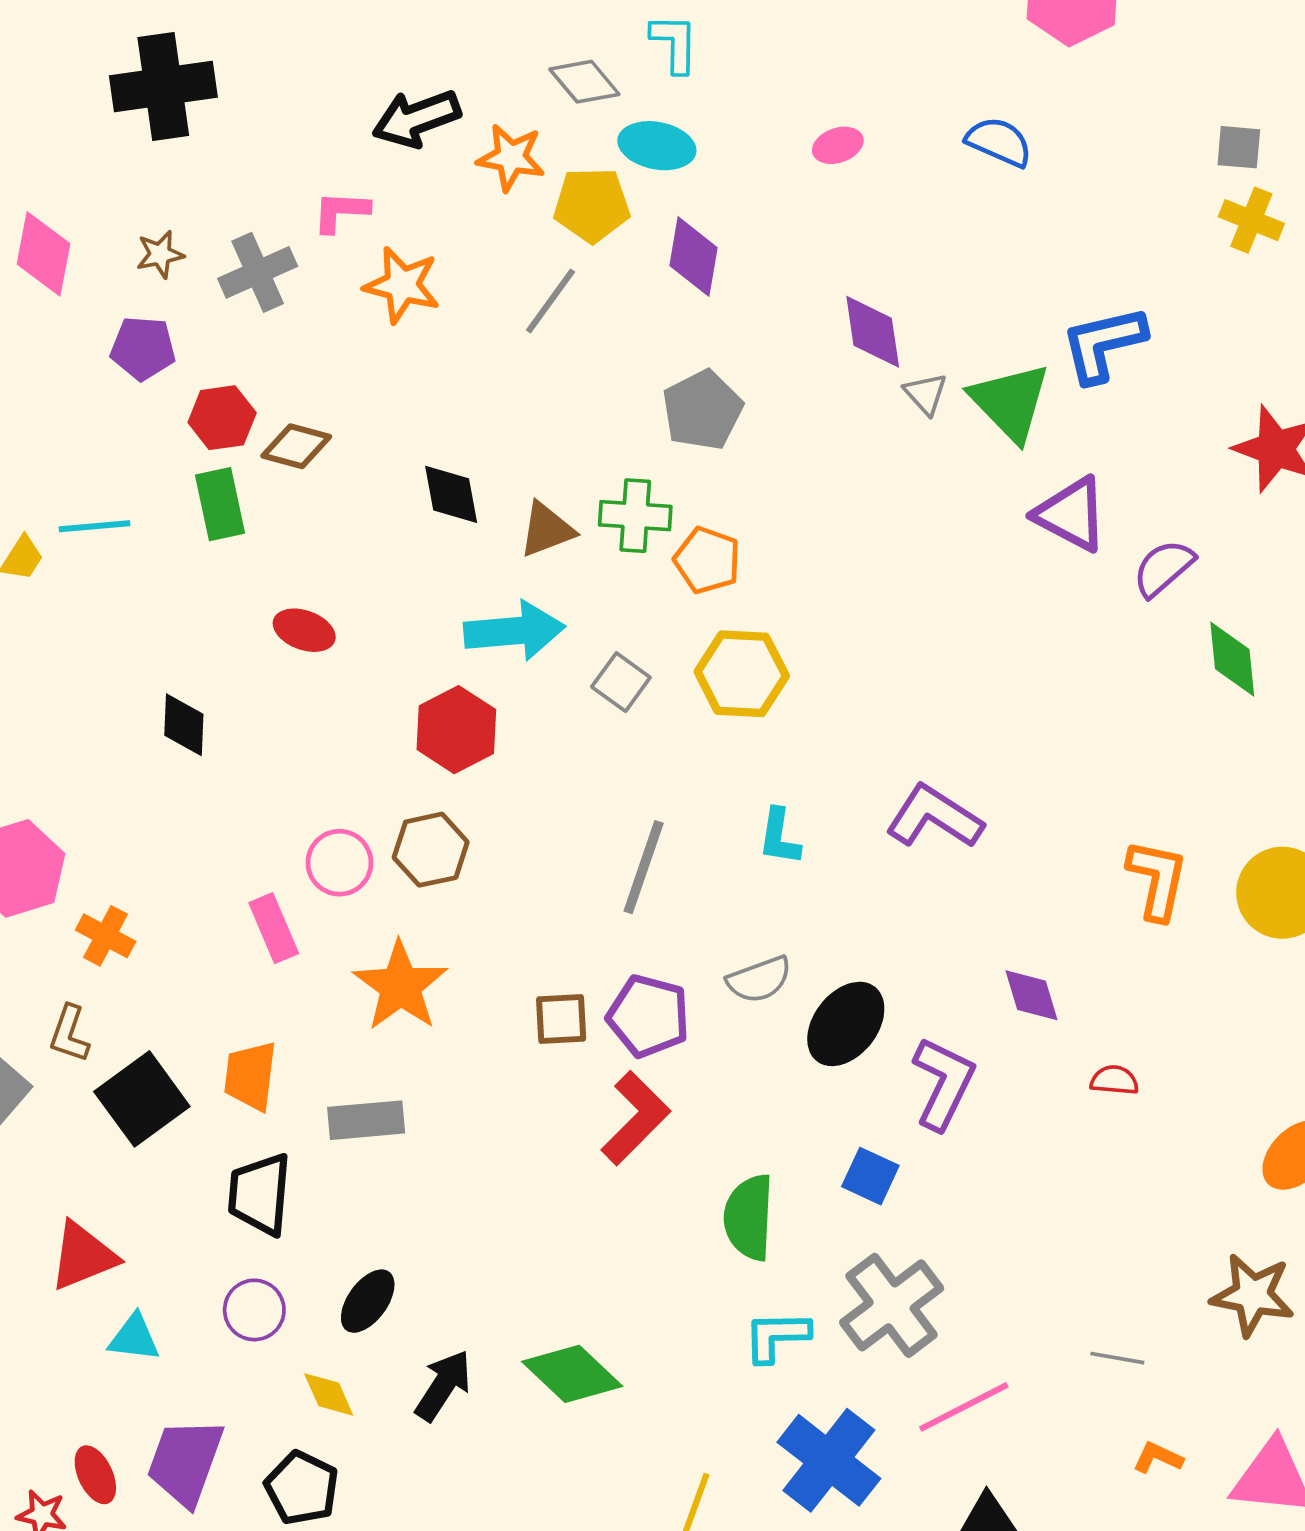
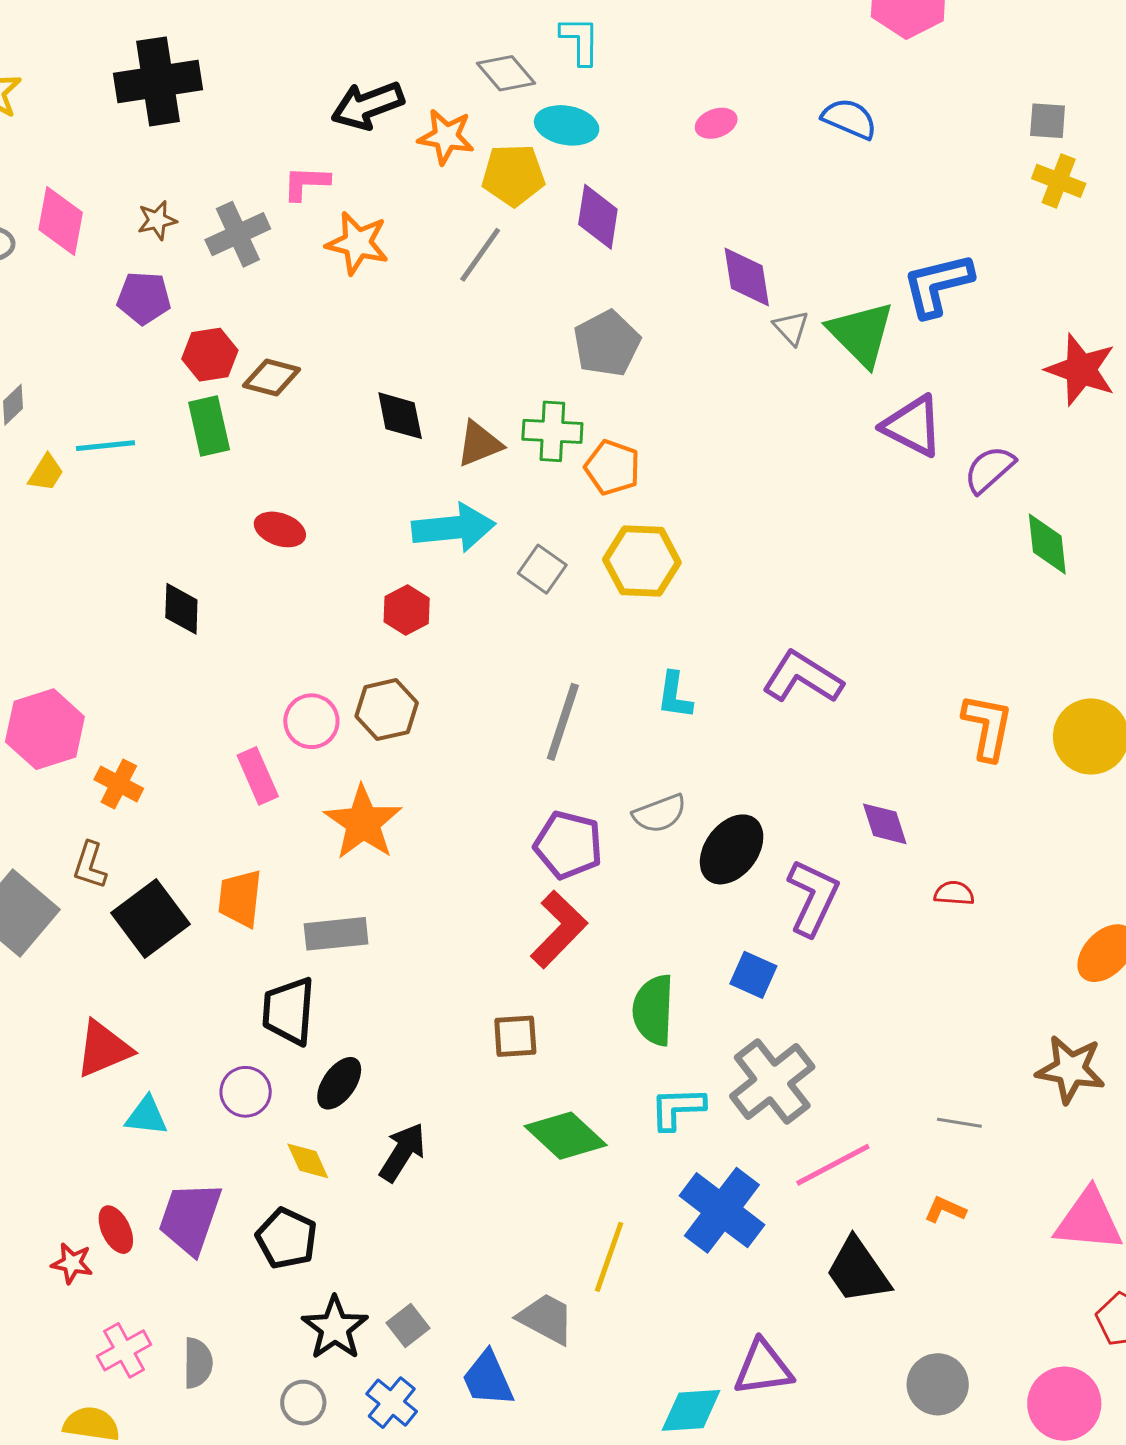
red hexagon: (456, 730) -> (407, 610), size x0.7
brown square: (561, 1019) -> (515, 1036), moved
black trapezoid: (260, 1194) -> (289, 1011), moved
green diamond: (572, 1374) -> (566, 1136), moved
orange L-shape: (1158, 1458) -> (945, 1210), moved

